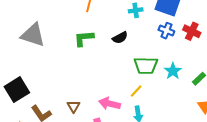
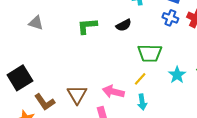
gray triangle: (33, 35) -> (36, 23), size x0.6
cyan star: (173, 71) -> (177, 75), moved
brown triangle: (74, 106) -> (77, 95), size x1.5

